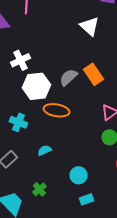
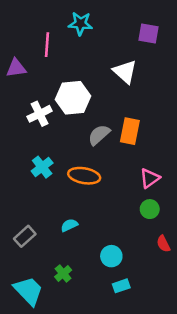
orange rectangle: (93, 74) -> (130, 131), turned 45
white hexagon: (36, 86) -> (73, 98), moved
cyan cross: (18, 122) -> (42, 167), moved, turned 30

